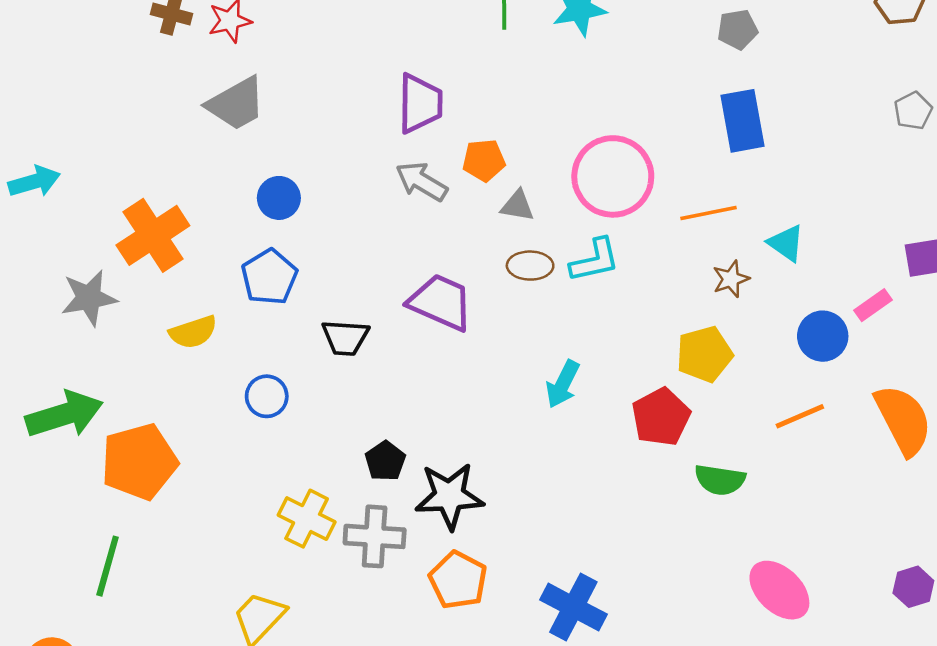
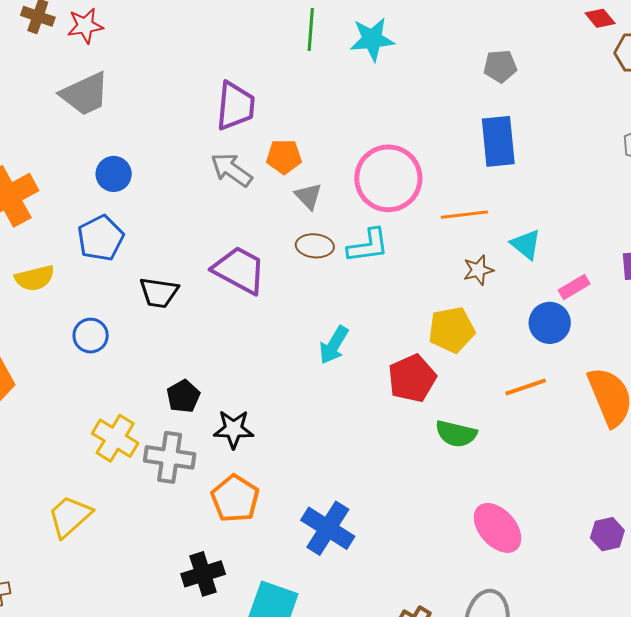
gray triangle: (517, 206) -> (308, 196), turned 32
pink rectangle: (873, 305) -> (574, 287), moved
black star: (449, 496) -> (234, 429), size x0.7

